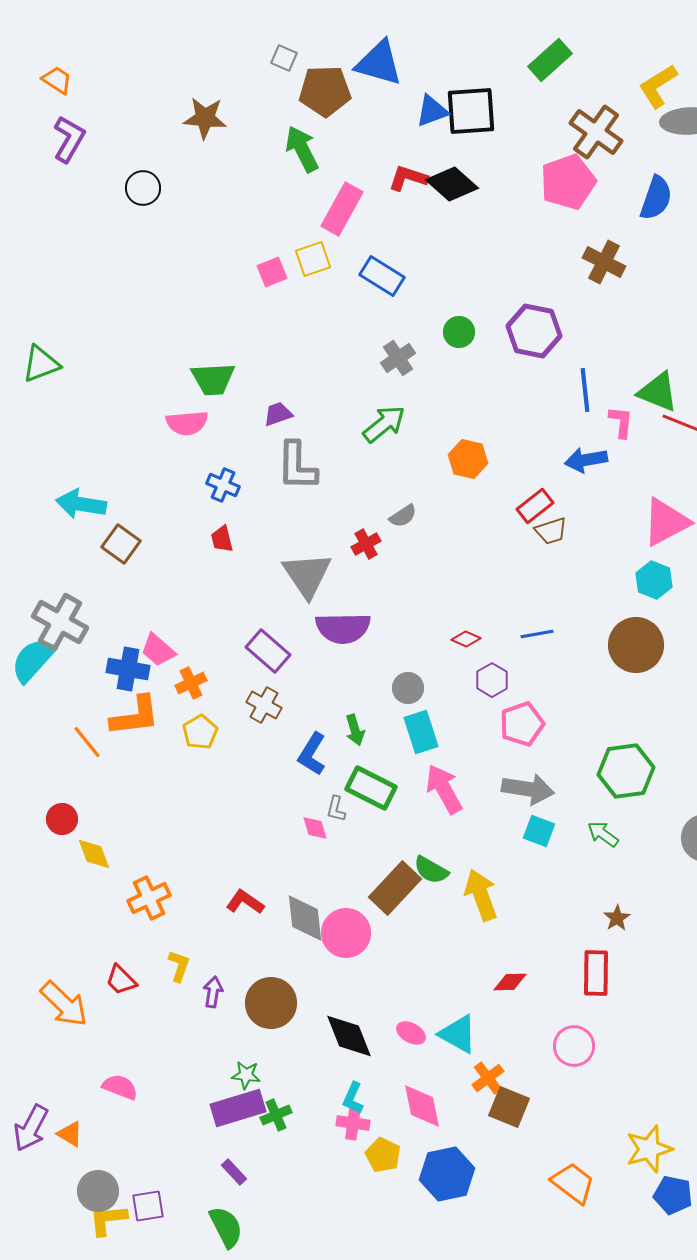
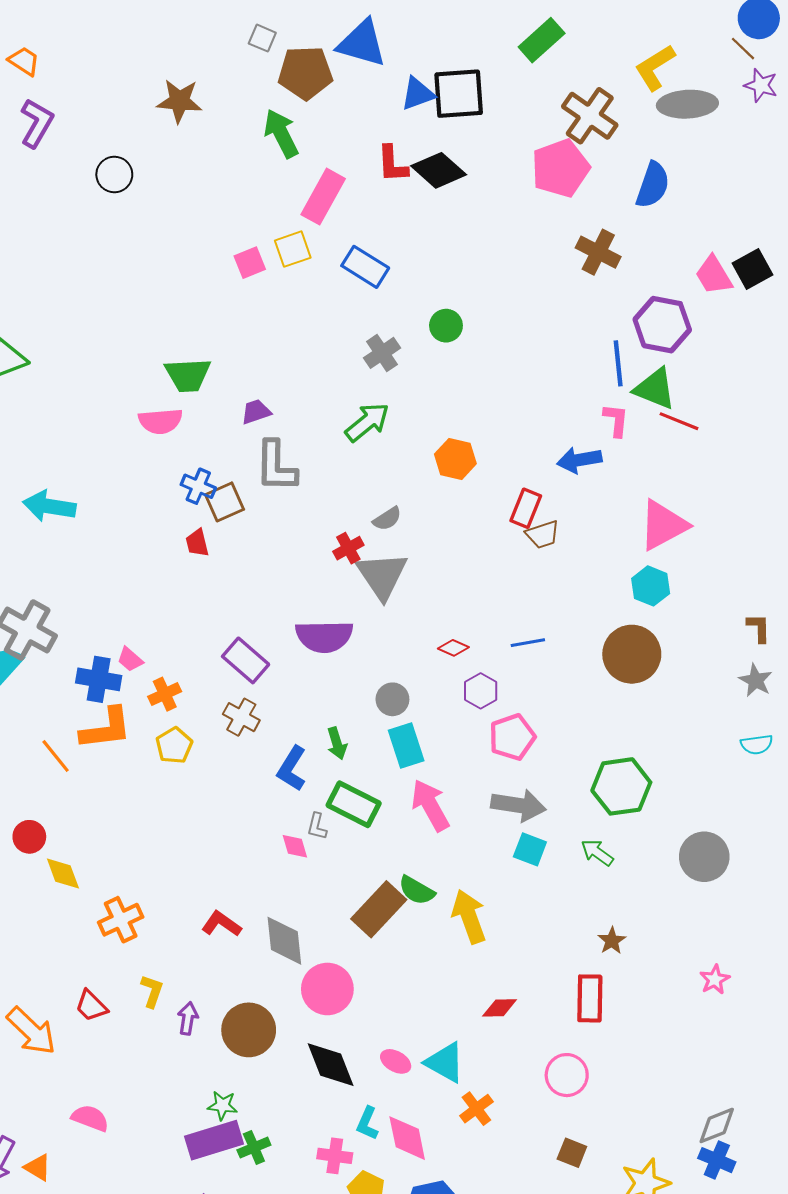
red L-shape: (408, 178) -> (392, 164), turned -111
purple hexagon: (534, 331) -> (662, 325), moved
blue line: (585, 390) -> (618, 363), moved
red rectangle: (535, 506) -> (526, 508), turned -30
brown square: (121, 544) -> (225, 502), moved, turned 30
gray triangle: (307, 575) -> (382, 575), moved
pink trapezoid: (158, 650) -> (130, 659), size x0.7
pink circle: (346, 933) -> (327, 989), moved
cyan L-shape: (353, 1098) -> (367, 1123), moved
brown square: (509, 1107) -> (572, 1153), moved, size x0.7

